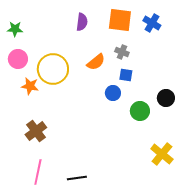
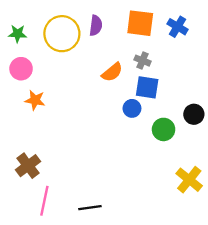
yellow circle: (53, 69) -> (62, 34), moved
blue square: (126, 75) -> (147, 87), size x1.5
brown cross: (36, 131) -> (28, 166), moved

